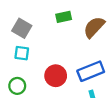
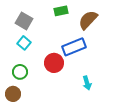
cyan square: (22, 53) -> (24, 43), turned 32
blue rectangle: (91, 71) -> (74, 47), moved

